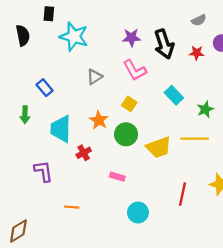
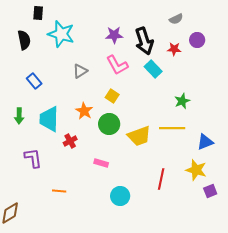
black semicircle: (23, 35) -> (24, 40), moved
cyan rectangle: (174, 95) -> (153, 69), moved
green arrow: (25, 115) -> (19, 116), moved

